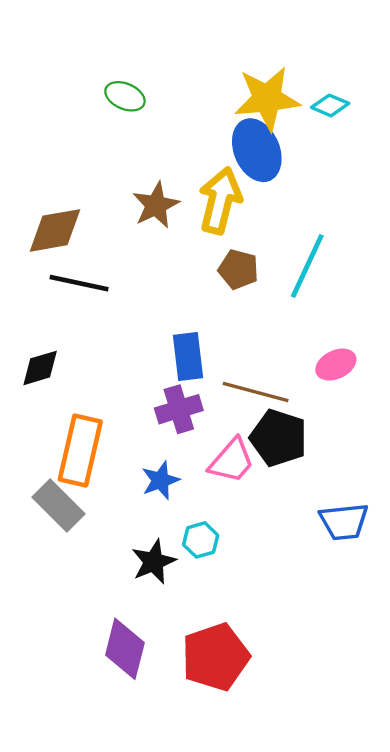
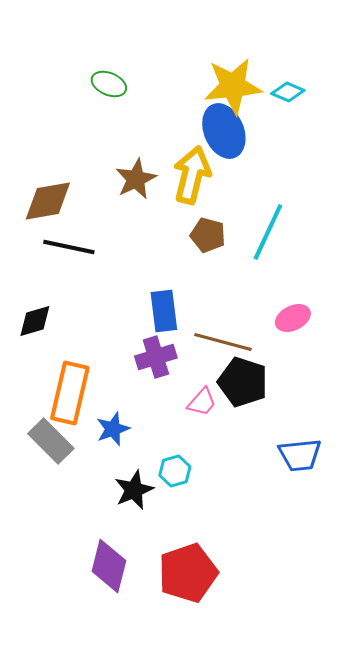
pink trapezoid: (232, 461) -> (202, 402), size x0.7
blue star: (160, 480) -> (113, 429), moved

